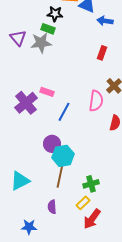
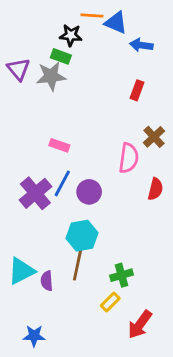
purple cross: (26, 103) -> (35, 193), moved
blue line: (64, 112) -> (62, 183), moved
purple circle: (52, 144) -> (89, 192), moved
purple semicircle: (52, 207) -> (47, 281), moved
red arrow: (92, 219) -> (140, 325), moved

